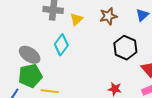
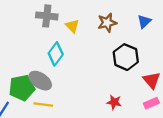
yellow triangle: (76, 19) -> (72, 26), turned -32
gray ellipse: (30, 55) -> (40, 81), moved

